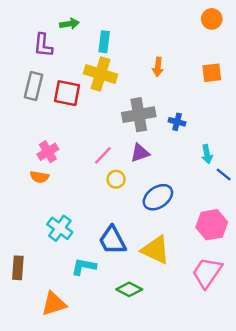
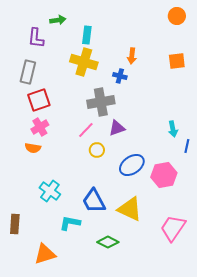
red square: (67, 93) -> (39, 100), moved, turned -30
gray cross: (139, 115) -> (101, 102), moved
blue cross: (177, 122) -> (120, 76), moved
blue line: (224, 174) -> (187, 146), turned 64
pink hexagon: (212, 225) -> (164, 175), moved

